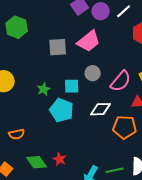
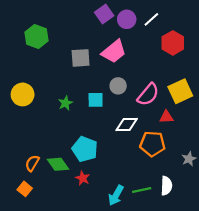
cyan pentagon: (62, 110) -> (85, 149), moved
orange semicircle: (17, 134) -> (32, 163), moved, turned 133
green diamond: (37, 162) -> (58, 164), moved

